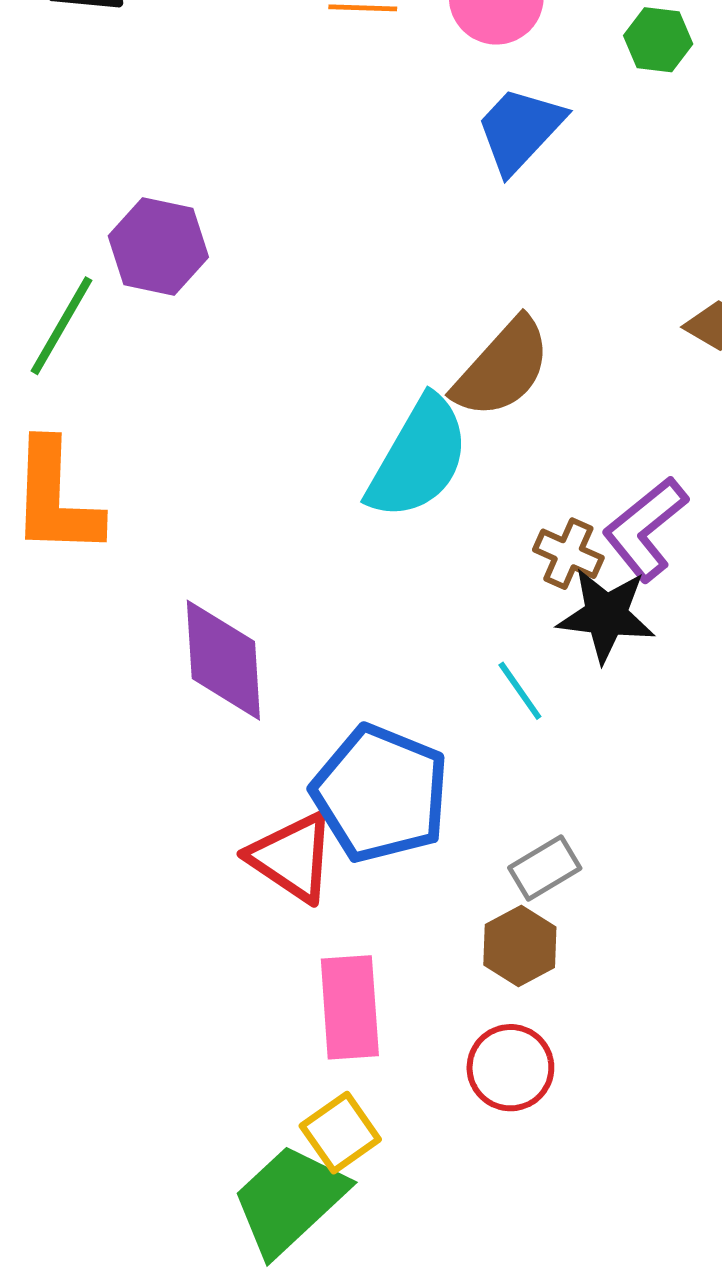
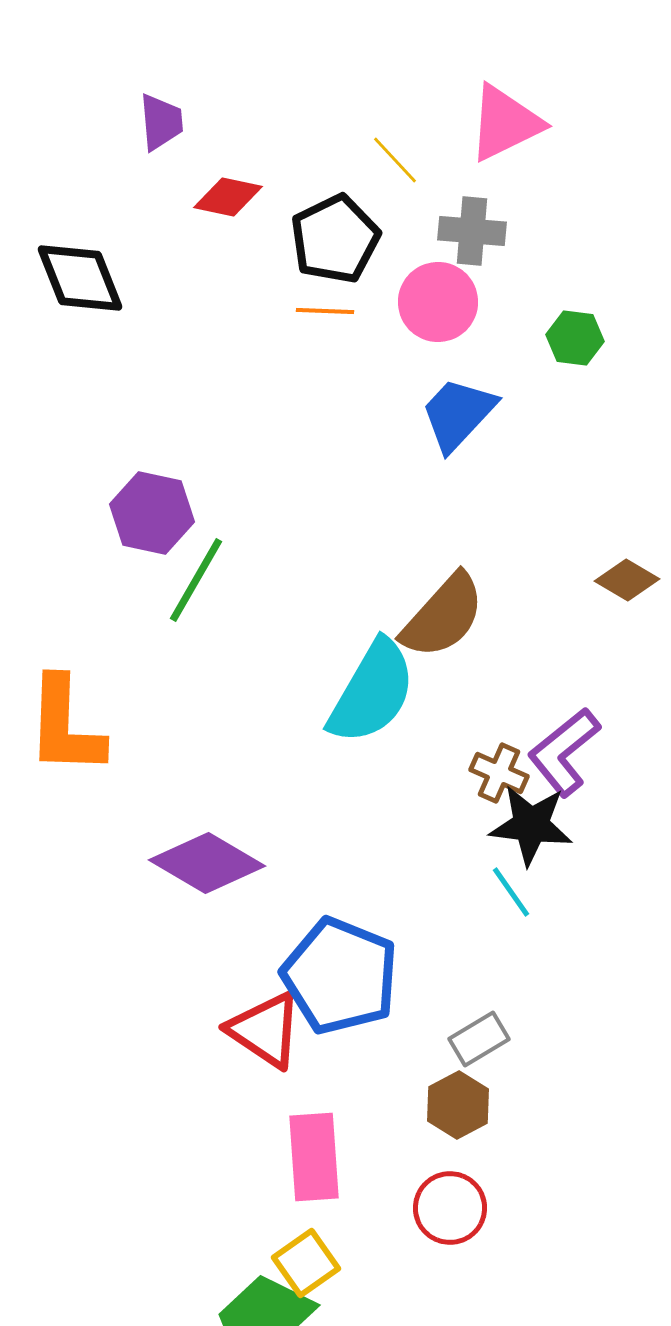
green line: (61, 326) -> (196, 580), moved
purple diamond: (223, 660) -> (207, 863), turned -56
cyan line: (520, 691) -> (511, 892), moved

